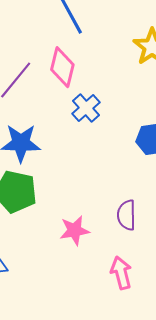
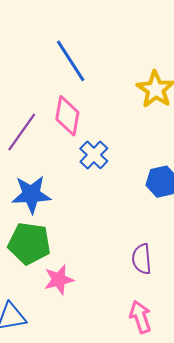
pink star: (75, 230) -> (59, 280), moved

